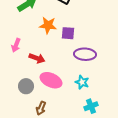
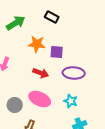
red arrow: (37, 58) -> (41, 73), moved

